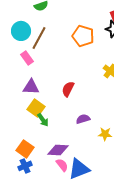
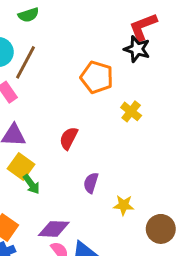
orange pentagon: (83, 36) -> (97, 77), moved
purple semicircle: (83, 119) -> (91, 183), turned -56

